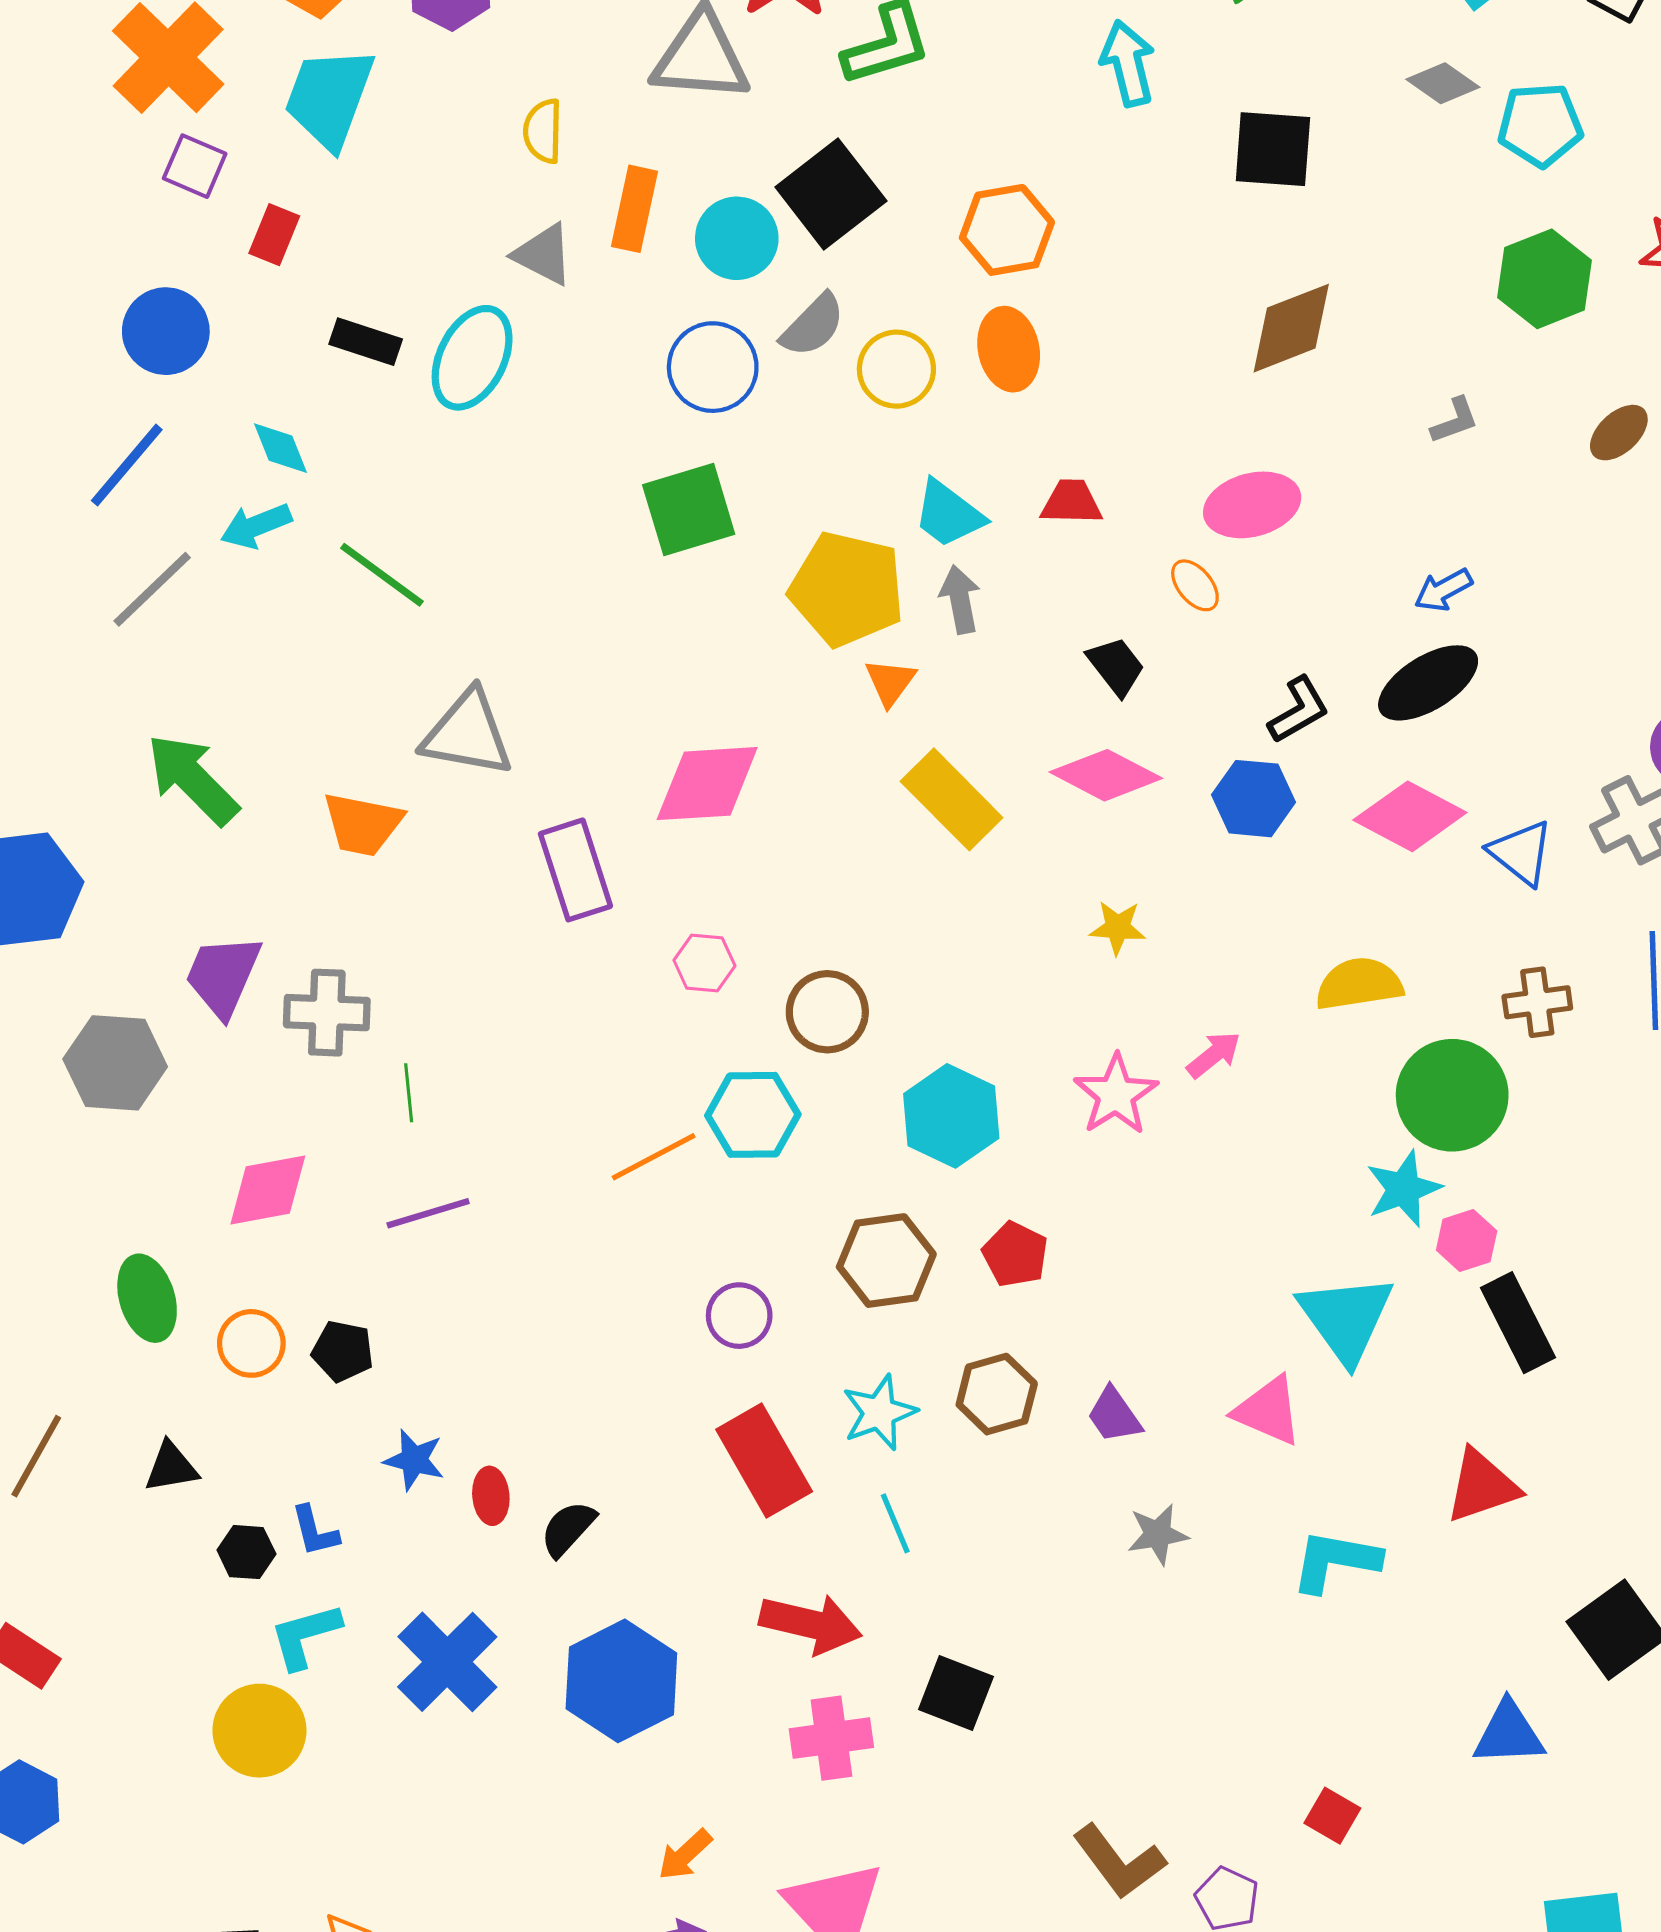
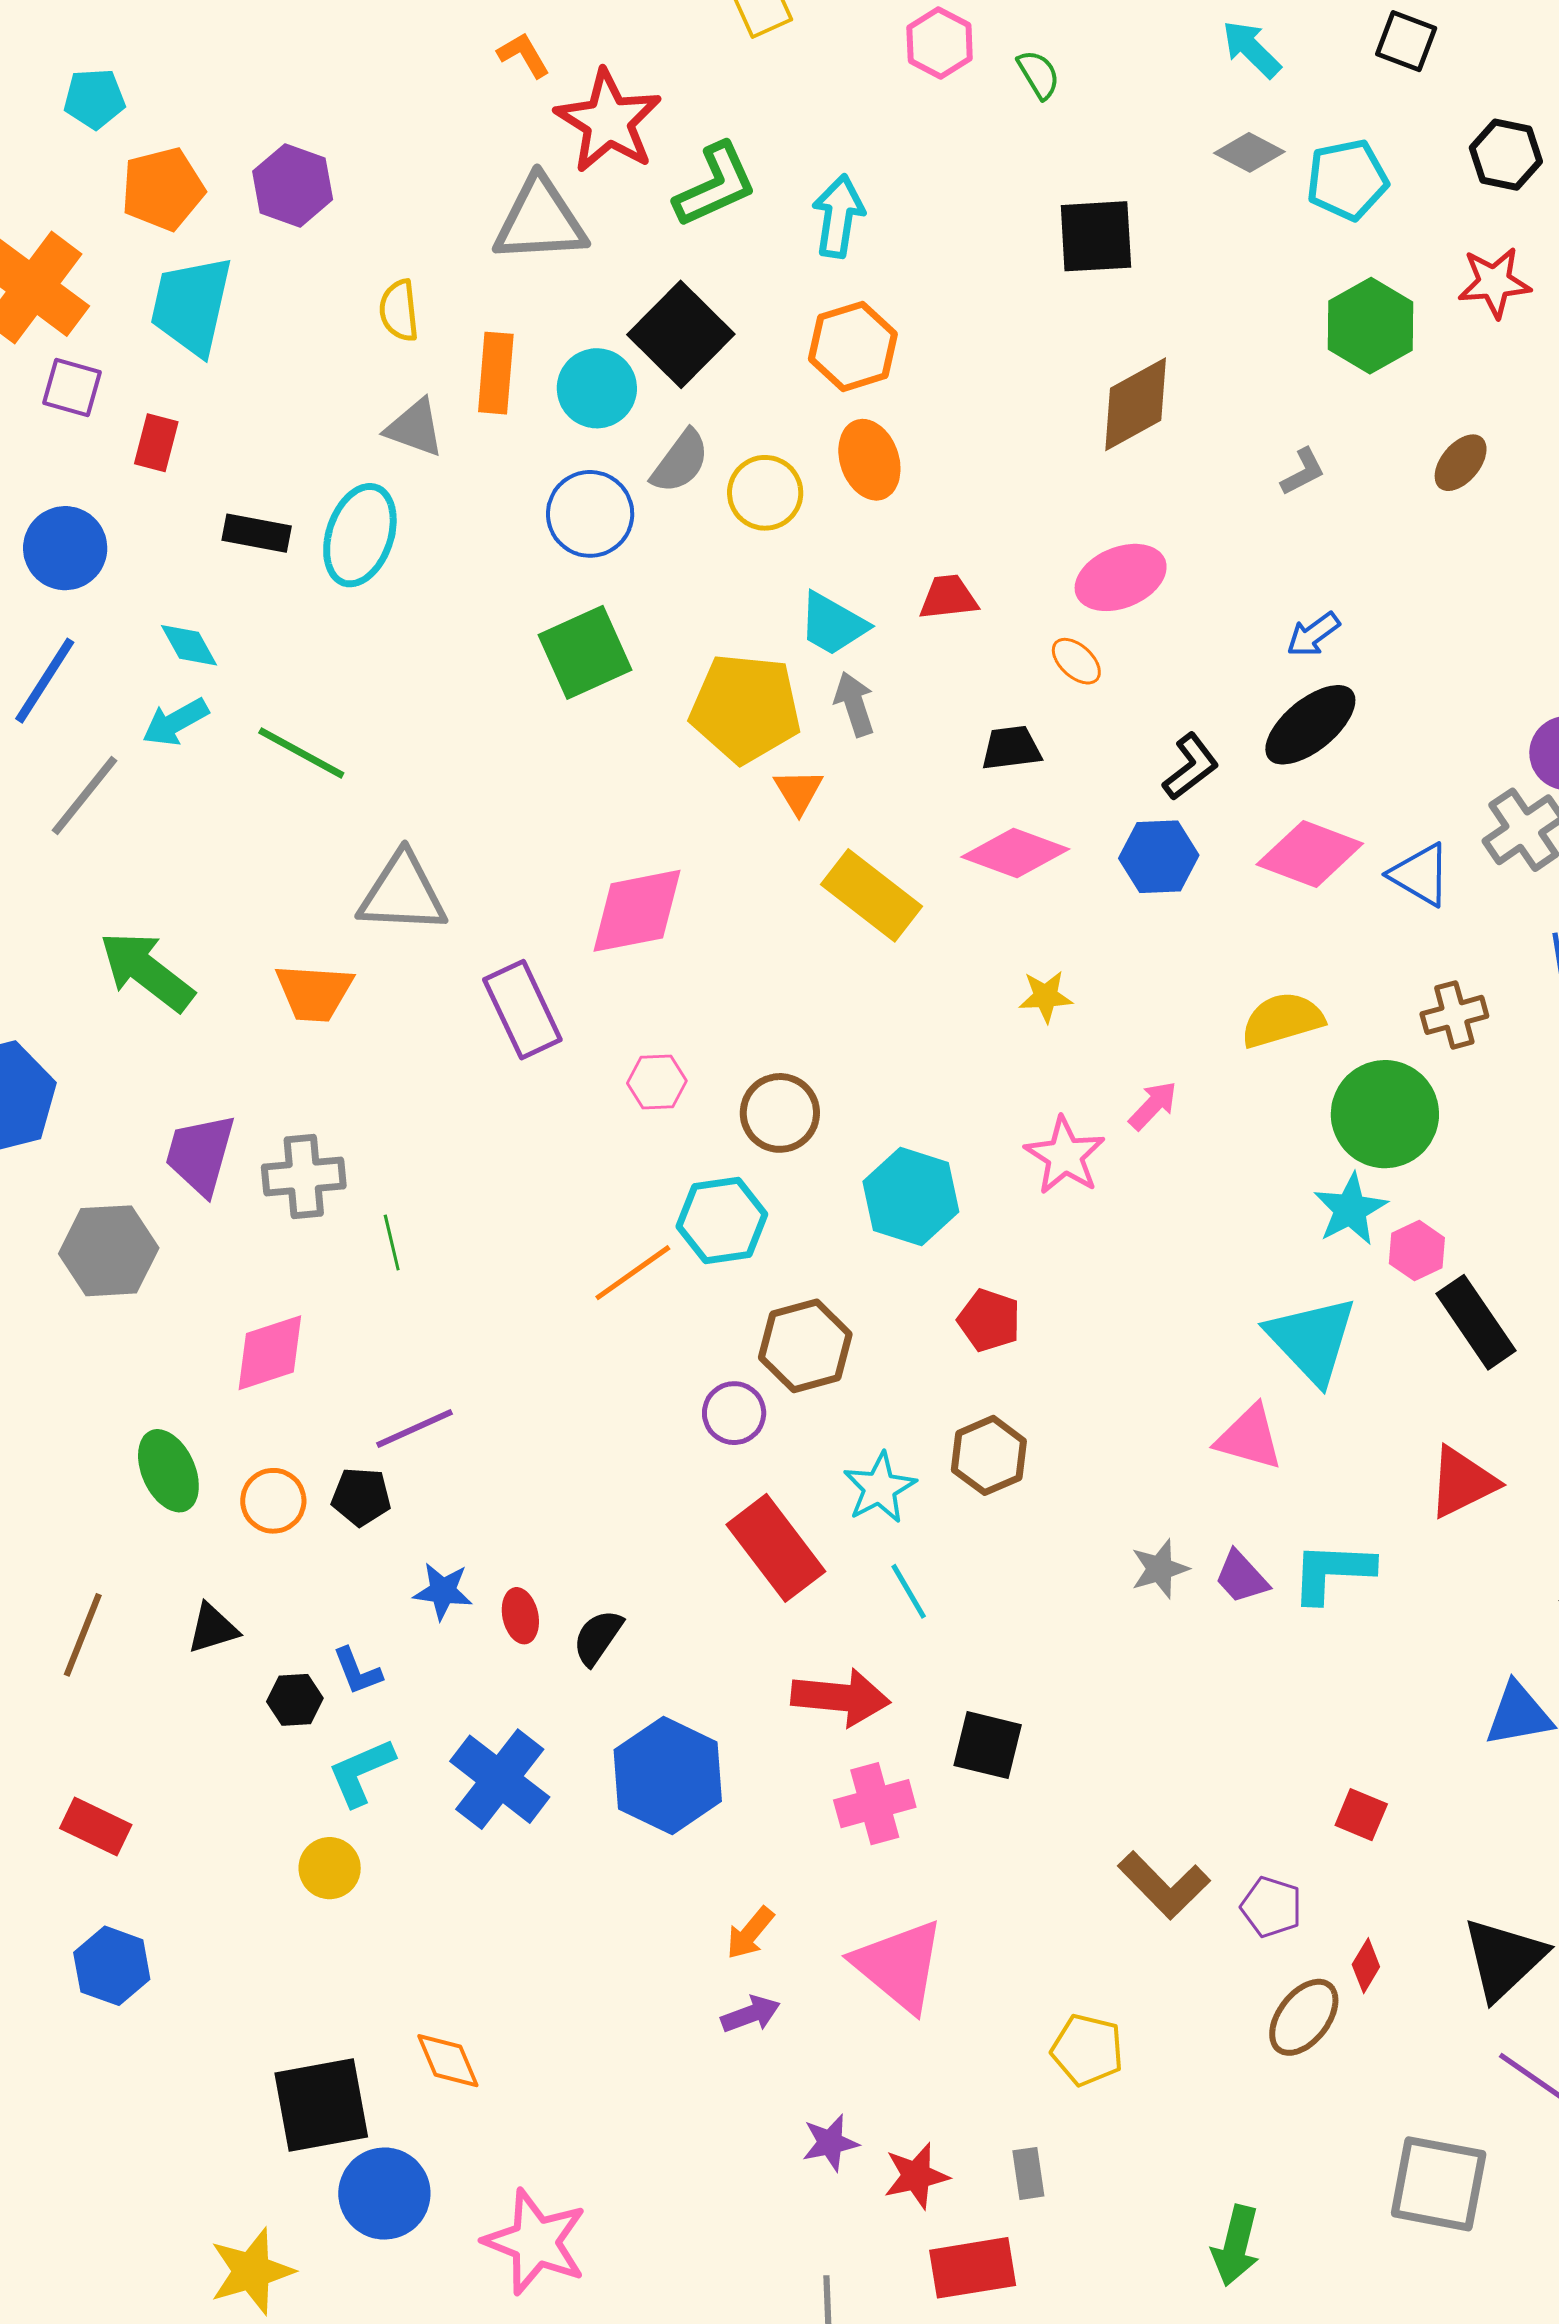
cyan arrow: (1128, 63) -> (838, 216), moved, turned 30
black trapezoid: (1116, 666) -> (1011, 748), turned -52
purple line: (428, 1213) -> (414, 1429), moved
brown hexagon: (886, 1261) -> (805, 1346), moved
purple trapezoid: (1114, 1415) -> (1241, 1577), moved
yellow circle: (259, 1731) -> (330, 1868), size x0.7

